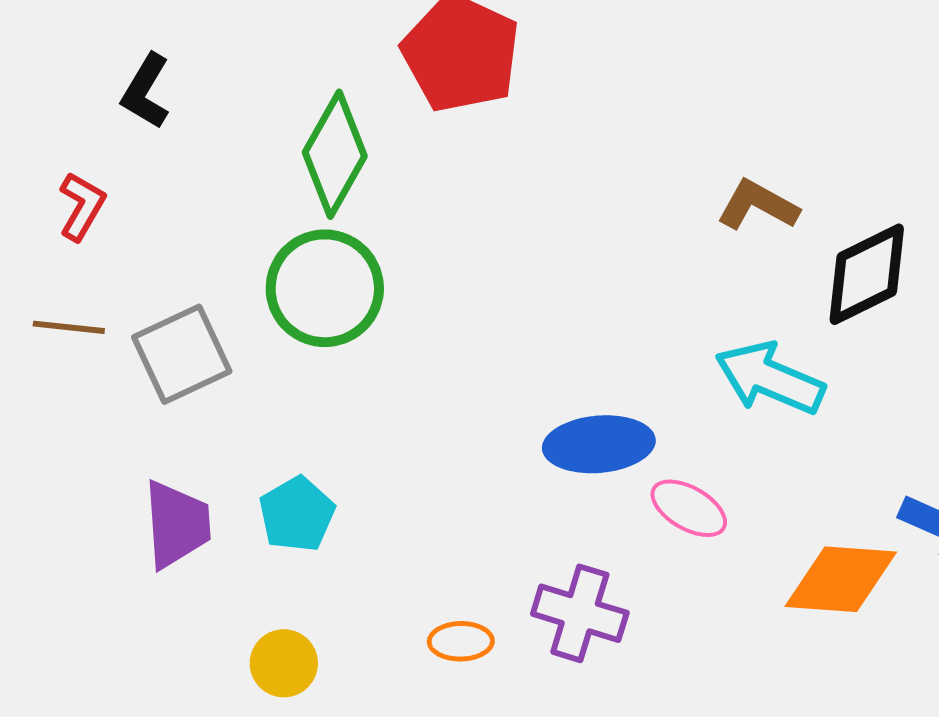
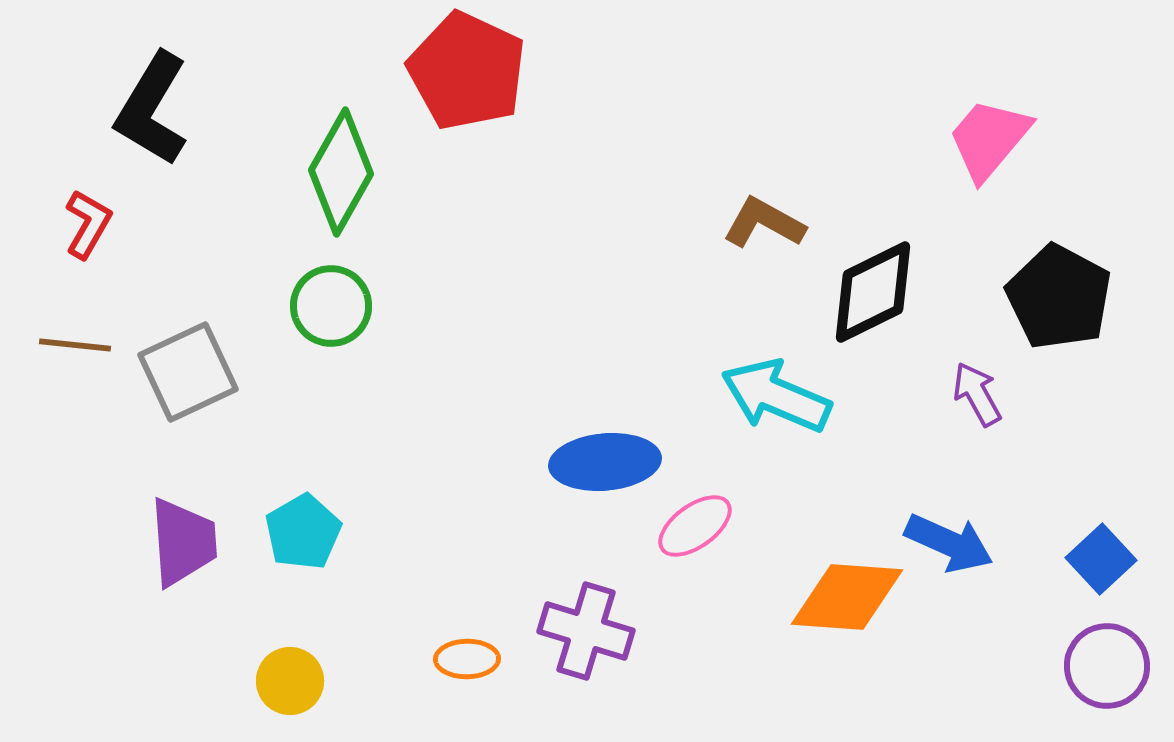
black L-shape: (146, 91) -> (152, 109), size x1.5
green circle: (325, 288) -> (331, 306), size x0.7
pink ellipse: (689, 508) -> (695, 526), turned -66

